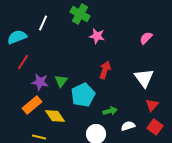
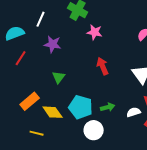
red arrow: (105, 70) -> (103, 66), turned -42
purple star: (40, 82) -> (53, 44), moved
cyan pentagon: (83, 95) -> (81, 107), moved, turned -30
white semicircle: (128, 126) -> (134, 112), moved

